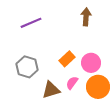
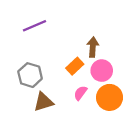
brown arrow: (86, 17) -> (93, 47), moved
brown triangle: (51, 90) -> (43, 102), moved

